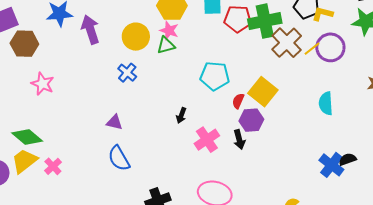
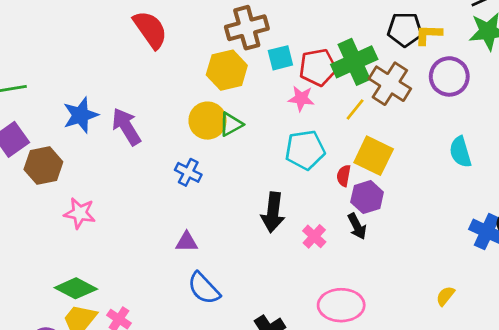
pink star: (169, 31) -> (301, 99), moved
yellow circle: (136, 37) -> (208, 121), moved
yellow line: (312, 49) -> (355, 109), moved
black arrow: (181, 115) -> (273, 212), size x1.8
pink cross: (207, 140) -> (314, 236), size x0.7

